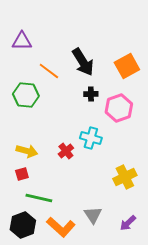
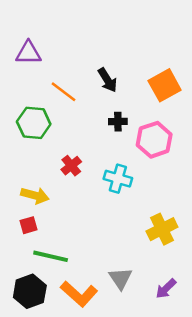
black arrow: (83, 62) -> (108, 80), size x0.7
red cross: (66, 151) -> (71, 166), moved

